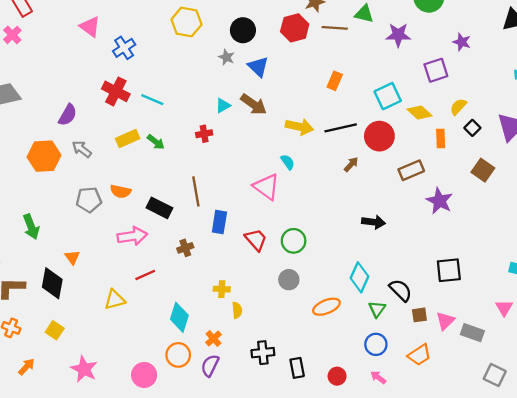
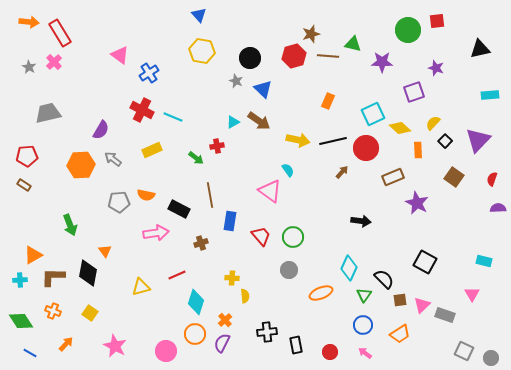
green arrow: (156, 142) -> (196, 158), moved
black square: (449, 270) -> (425, 262), turned 35
red line: (145, 275) -> (177, 275), moved

